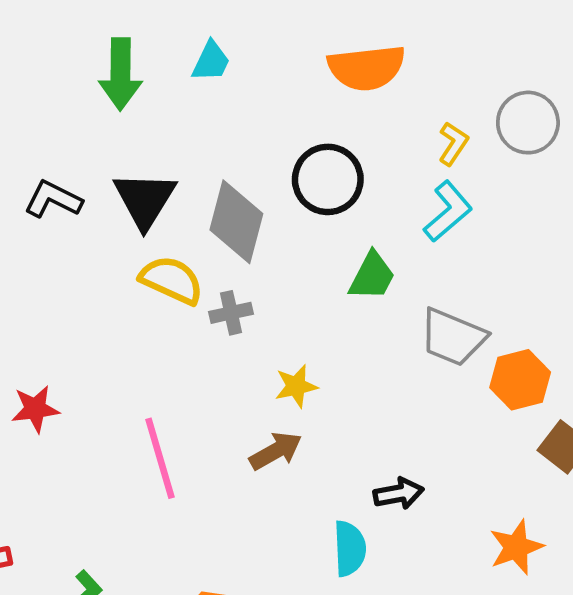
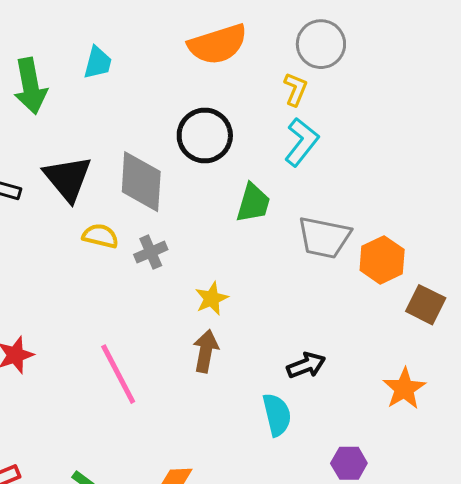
gray circle: (528, 123) -> (321, 44), moved
yellow semicircle: (172, 280) -> (100, 236), size x0.7
brown arrow: (276, 451) -> (206, 351), turned -39

